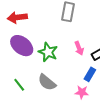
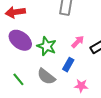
pink arrow: (79, 48) -> (78, 42), turned -112
blue rectangle: (90, 74) -> (68, 65), moved

